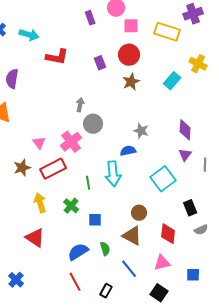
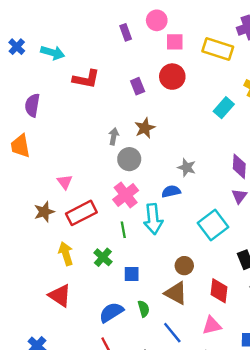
brown star: (131, 82) -> (145, 128), moved
pink cross: (71, 142) -> (126, 195), moved

